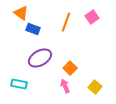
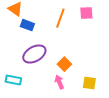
pink square: (92, 17) -> (86, 13), turned 32
yellow square: (95, 87) -> (89, 83), turned -32

